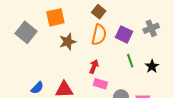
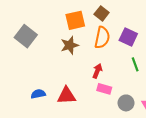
orange square: (55, 17) -> (75, 20), moved
blue semicircle: (37, 88) -> (38, 94), turned -144

